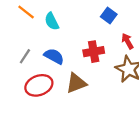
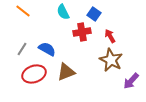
cyan semicircle: (52, 21) -> (63, 12), moved
red cross: (94, 52) -> (82, 32), moved

